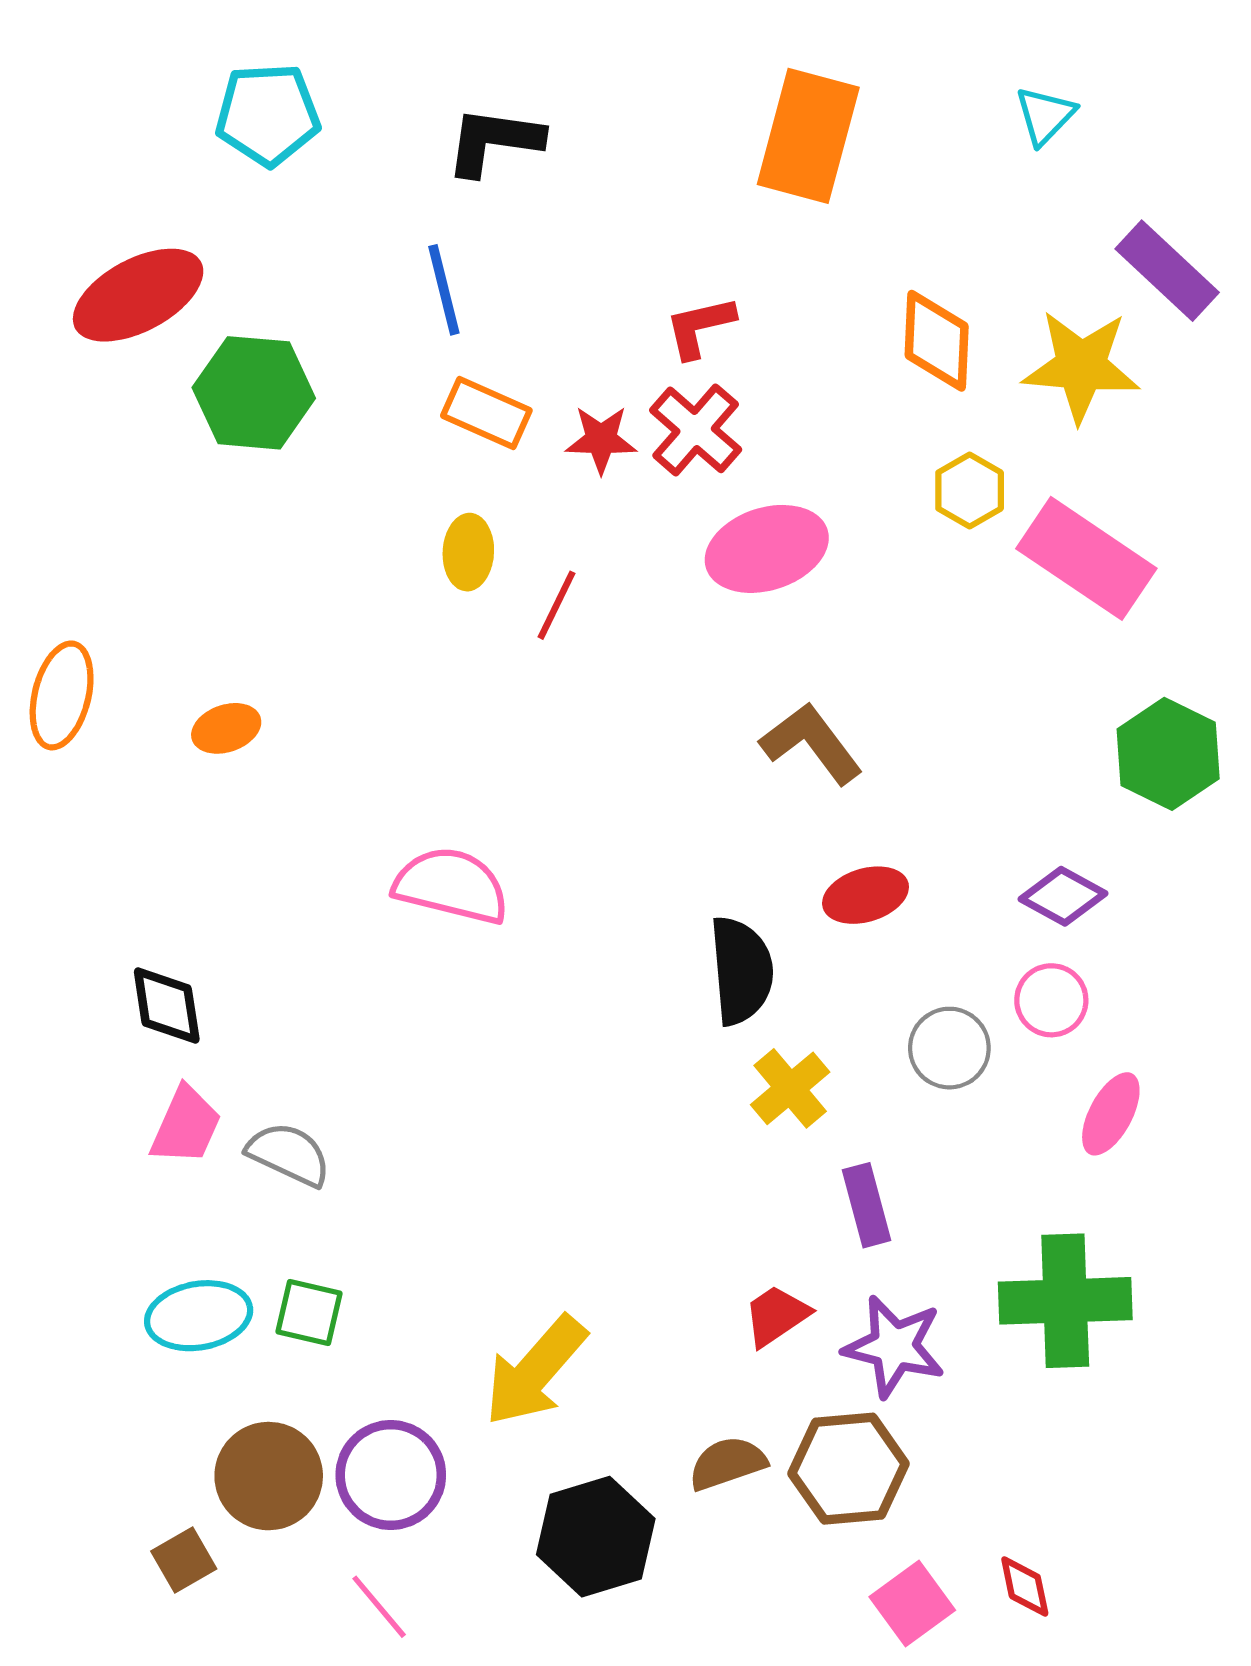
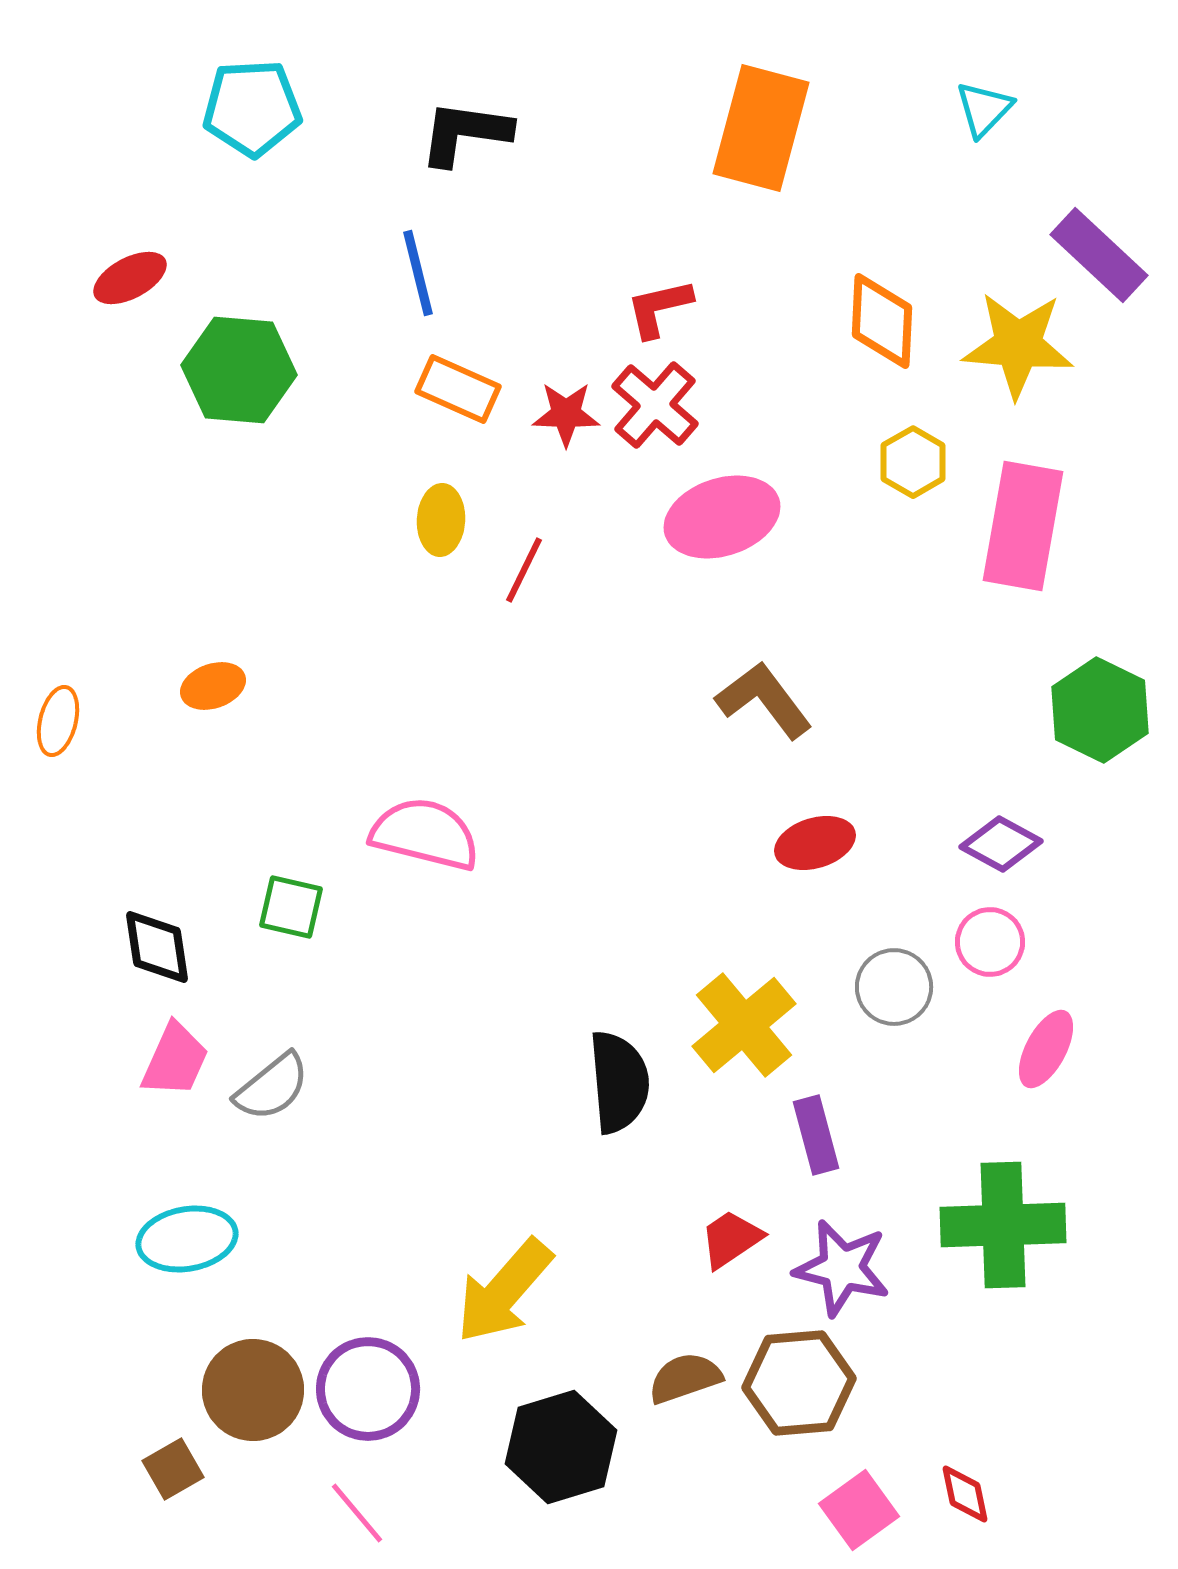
red ellipse: (138, 295) -> (130, 278), size x0.6
pink rectangle: (1086, 558) -> (1023, 526), turned 66
orange ellipse: (62, 695) -> (58, 721), moved, size x0.7
black semicircle: (741, 971) -> (619, 1082), moved
yellow cross: (790, 1088) -> (744, 1025), size x1.4
gray semicircle: (289, 1154) -> (272, 1087), turned 116
green square: (309, 1312) -> (291, 907), moved

